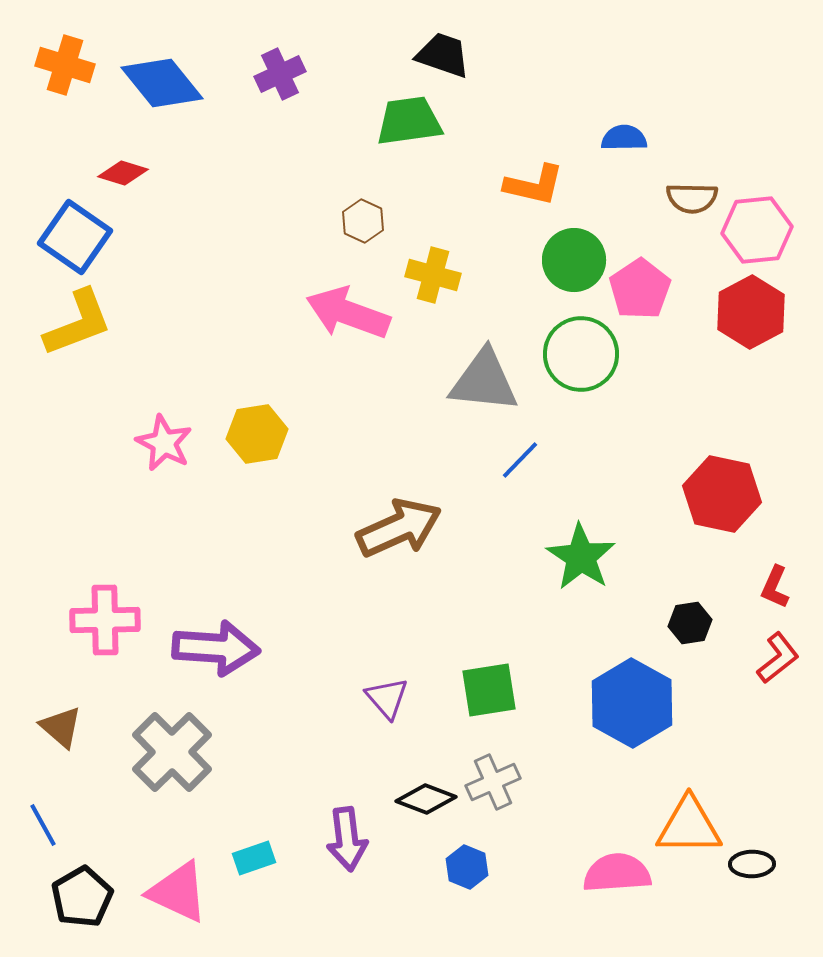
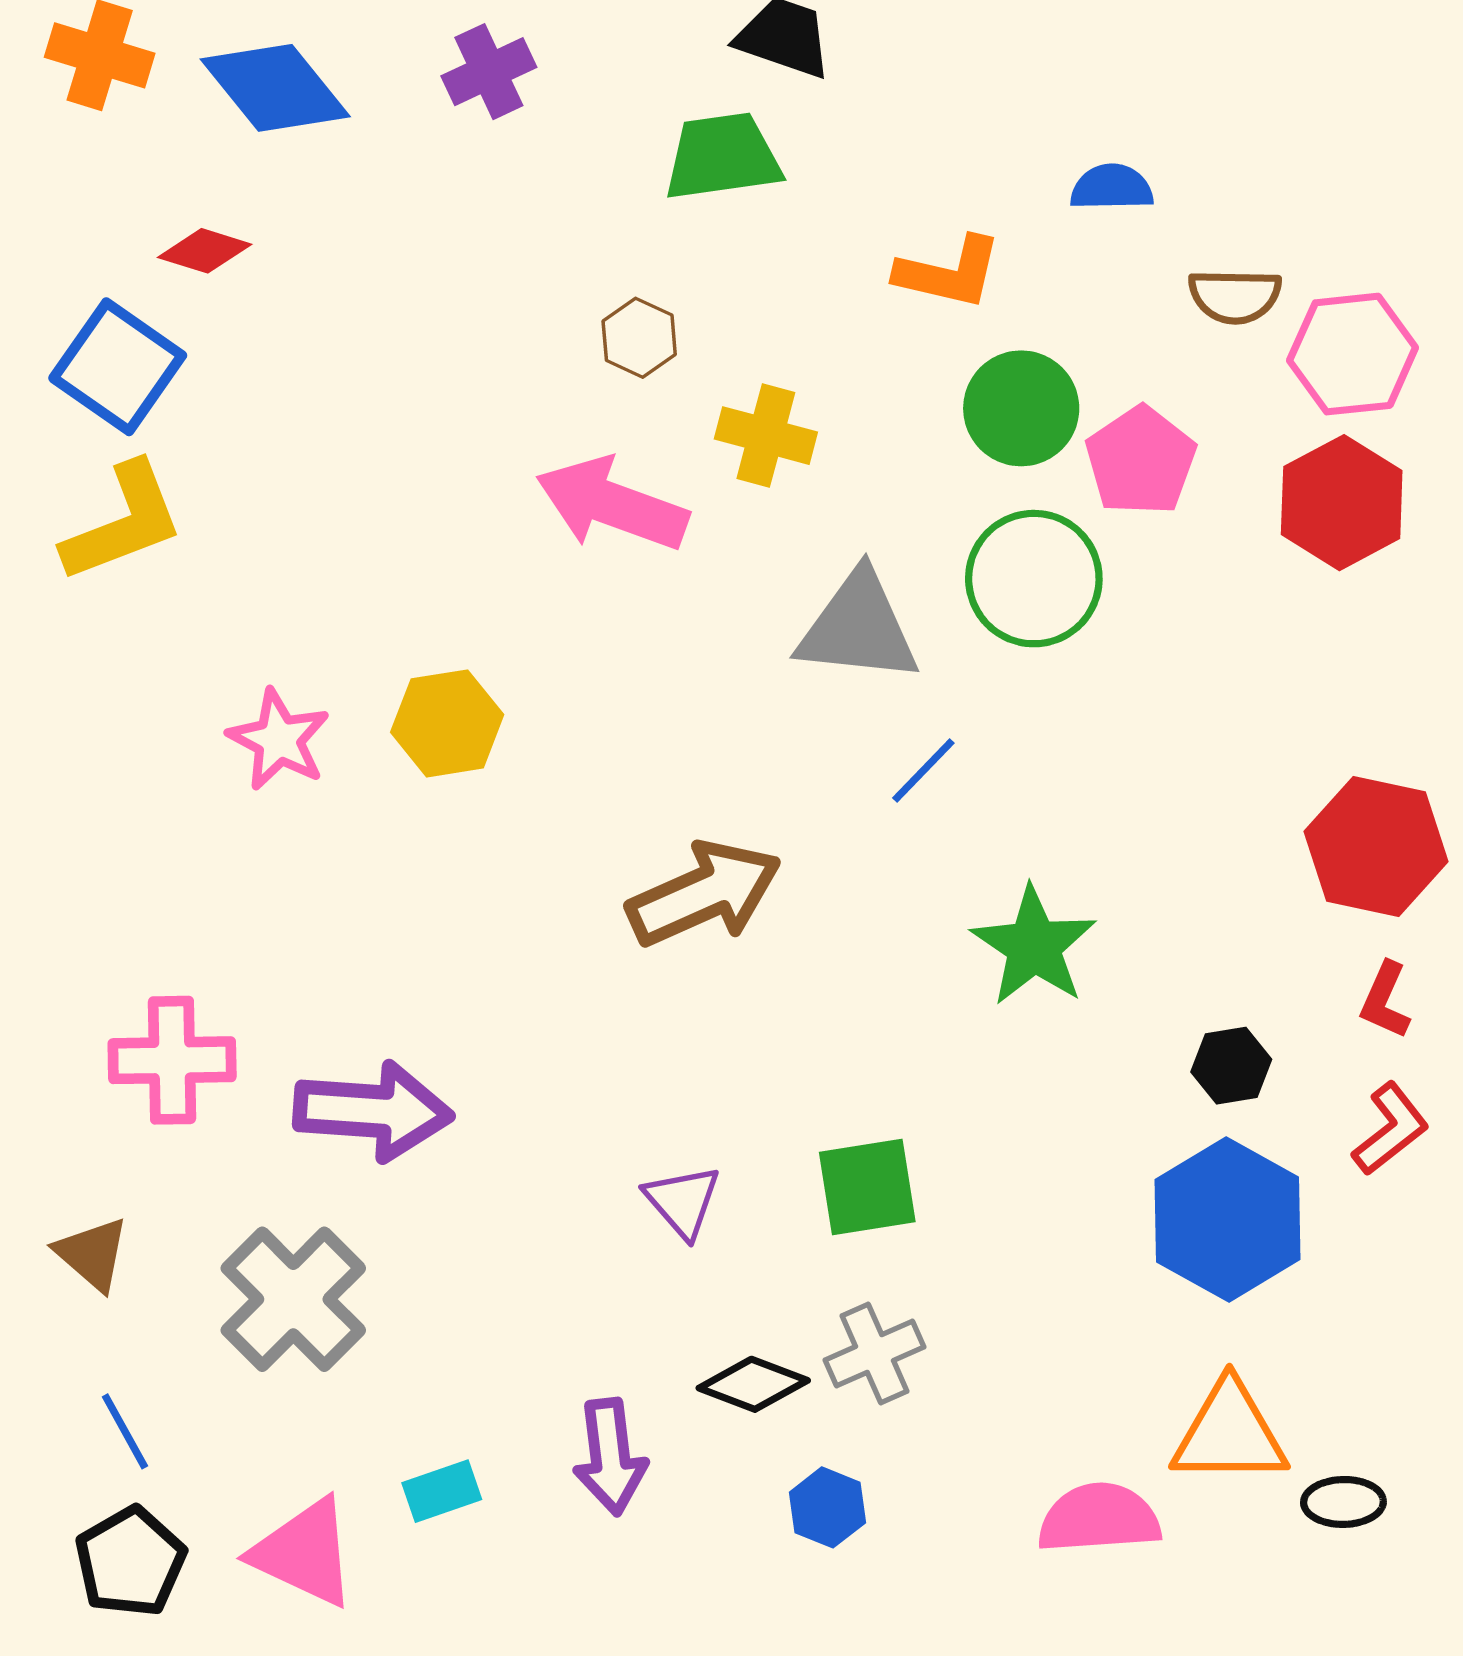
red hexagon: (722, 494) -> (1376, 847), moved
blue hexagon: (632, 703) -> (1228, 1220), moved
blue line: (43, 825) -> (125, 1431), moved

